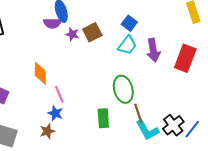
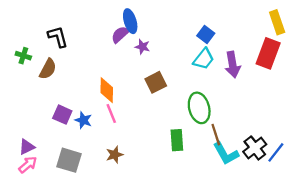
purple semicircle: (52, 23) -> (120, 34), turned 138
brown square: (92, 32) -> (156, 82), moved
red rectangle: (185, 58) -> (268, 53), moved
pink line: (59, 94) -> (111, 113), moved
blue star: (55, 113) -> (83, 120), moved

